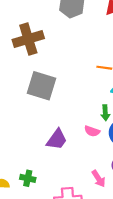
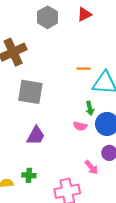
purple trapezoid: (57, 139) -> (36, 136), moved

